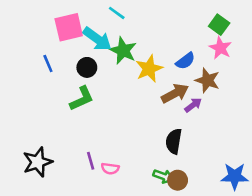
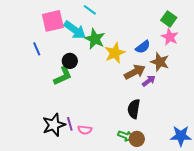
black circle: (87, 67) -> (70, 61), moved
black star: (38, 162) -> (54, 125), moved

